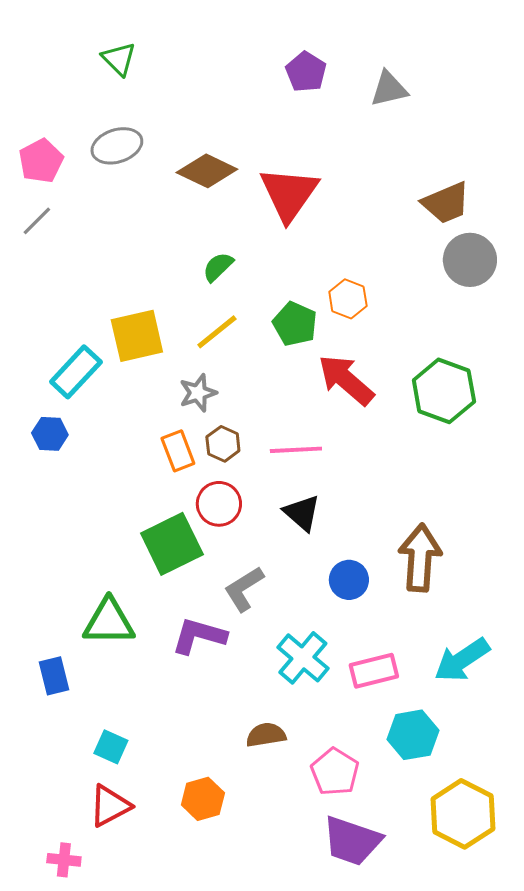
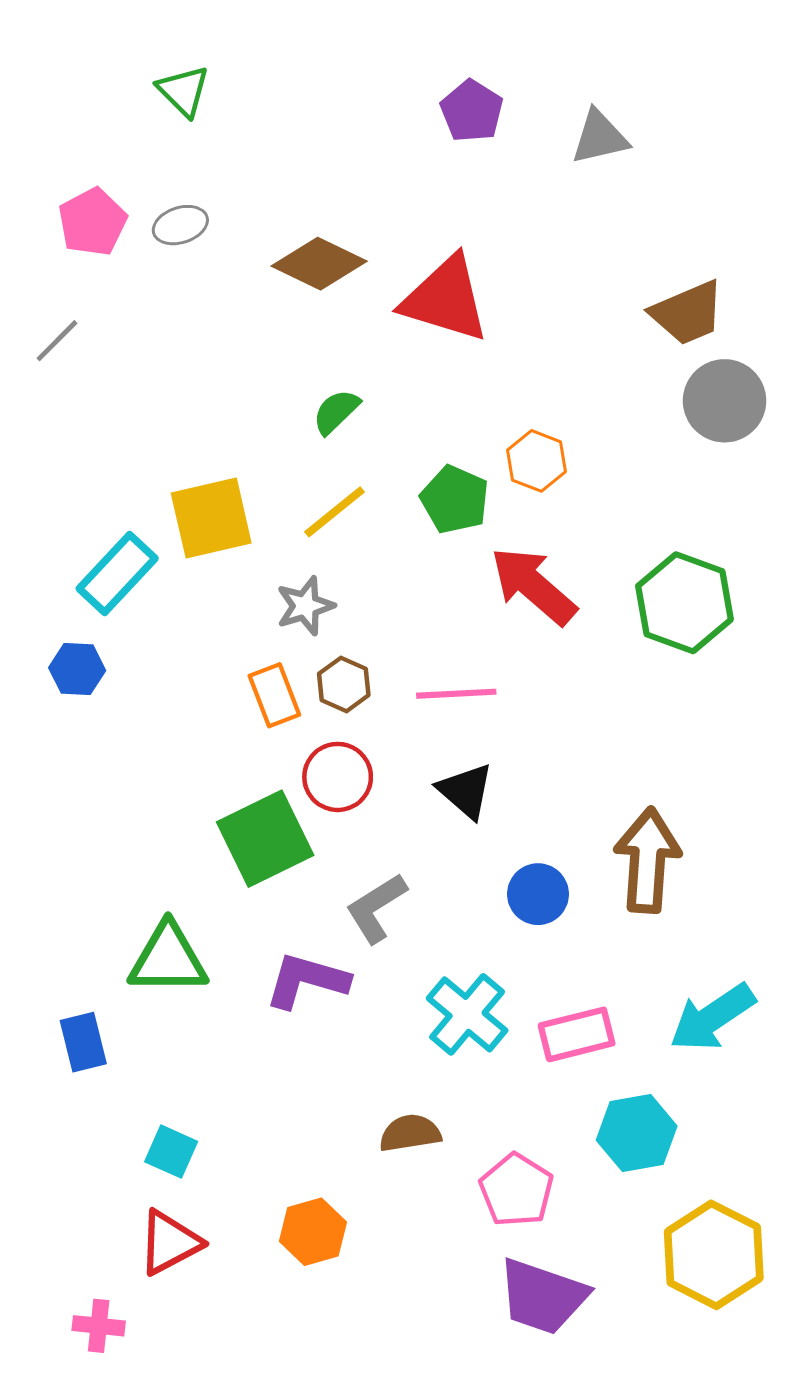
gray ellipse: (117, 146) -> (180, 225), size x0.7
pink pentagon: (41, 161) -> (92, 222), moved
red triangle: (289, 194) -> (446, 299), turned -48

